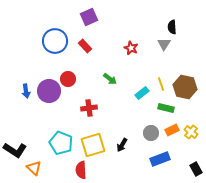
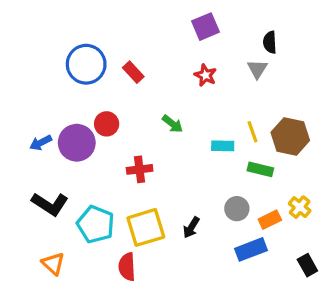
purple square: (89, 17) -> (205, 27), moved
blue arrow: (26, 91) -> (41, 143), turned 72
cyan rectangle: (142, 93) -> (223, 146), turned 40
orange rectangle: (172, 130) -> (270, 220), moved
black L-shape: (15, 150) -> (50, 204), moved

